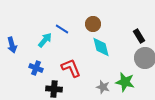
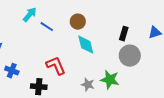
black rectangle: (139, 36) -> (124, 34), turned 48
cyan arrow: (45, 40) -> (30, 15), moved
blue cross: (36, 68) -> (12, 71), moved

